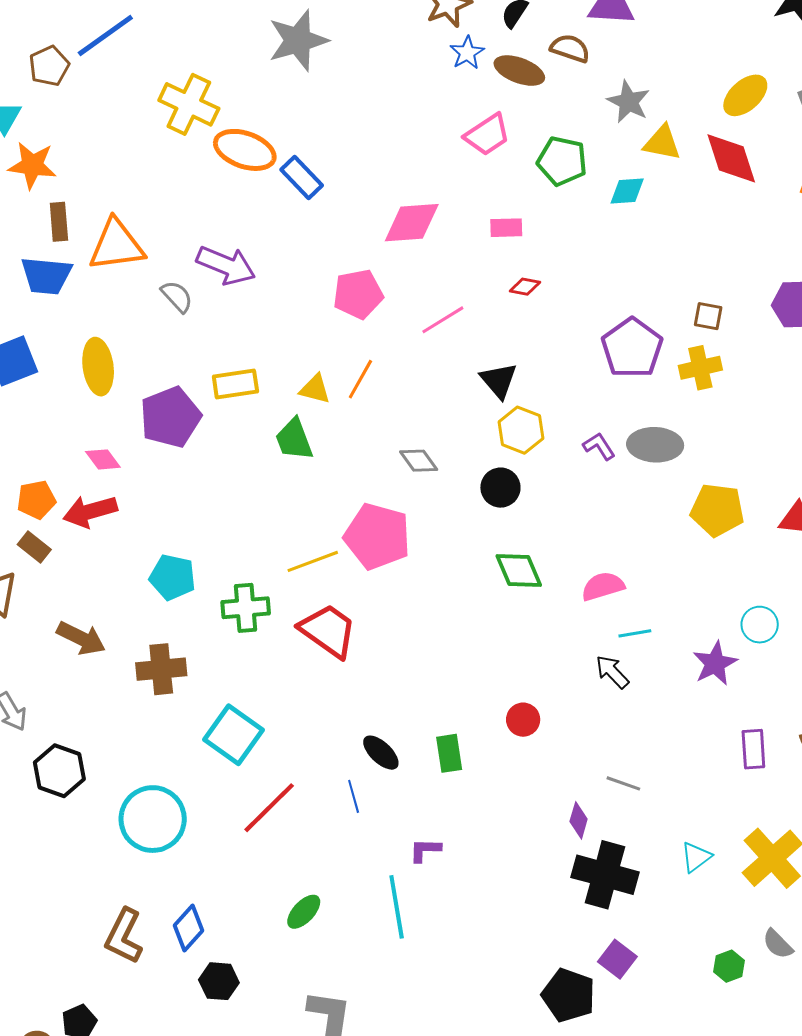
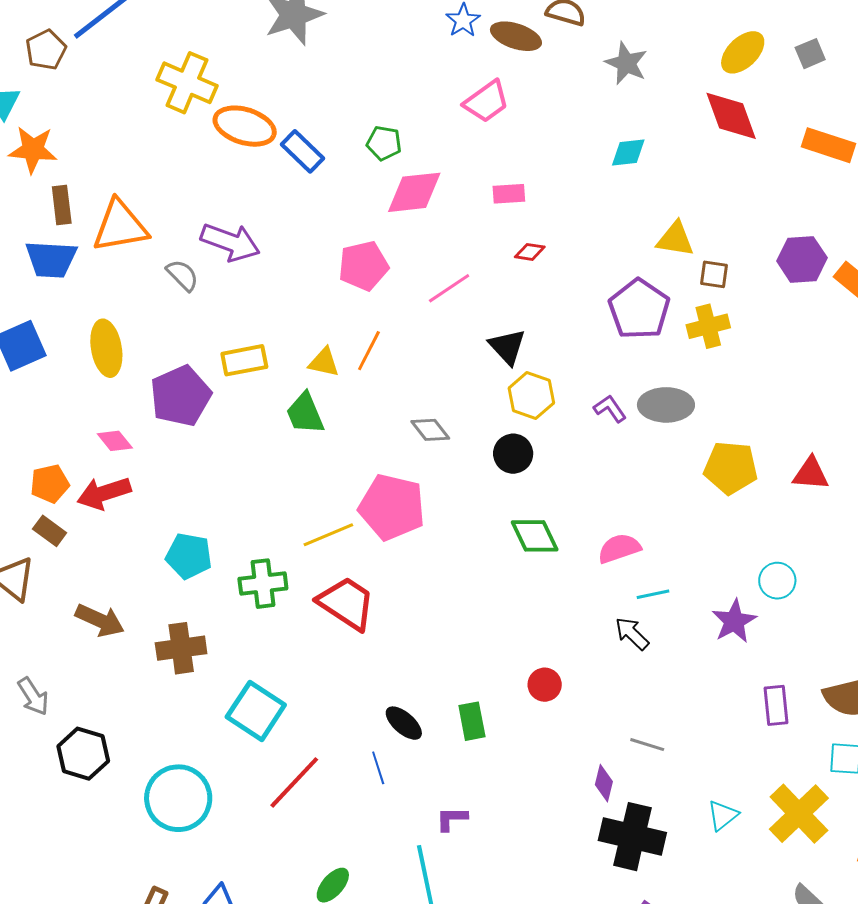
yellow triangle: (662, 143) -> (675, 239), moved
green pentagon: (562, 161) -> (384, 143), moved, size x0.7

